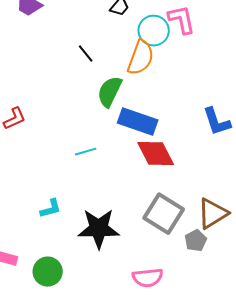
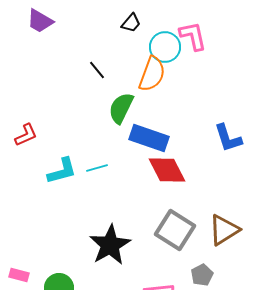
cyan L-shape: (51, 209) -> (62, 171), moved, size x1.4
black star: (99, 229) -> (110, 245), turned -30
gray pentagon: (196, 241) -> (202, 275), moved

